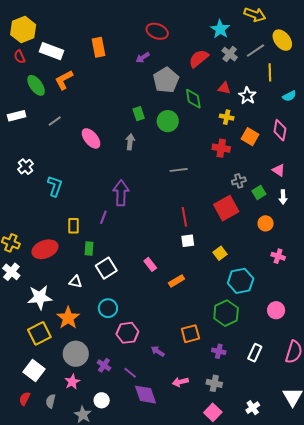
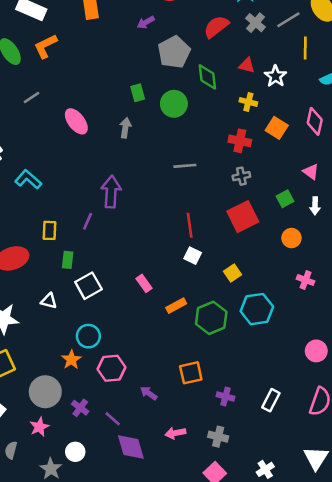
gray cross: (239, 181) -> (241, 176), moved
cyan L-shape: (55, 186) -> (28, 179), turned -70
white square: (188, 241) -> (193, 256), turned 32
pink circle: (276, 310) -> (316, 351), moved
green hexagon: (226, 313) -> (211, 318), moved
orange star: (68, 318) -> (71, 360), moved, size x0.7

